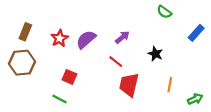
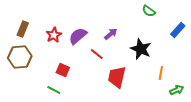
black star: (155, 54) -> (141, 49), size x1.5
red line: (116, 62) -> (97, 54), moved
orange line: (170, 85) -> (161, 73), moved

